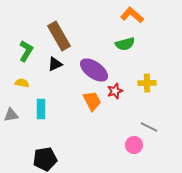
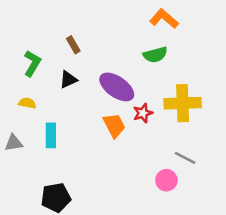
brown rectangle: (59, 36) -> (73, 45), size x0.5
yellow cross: (147, 83) -> (183, 103), size x1.6

